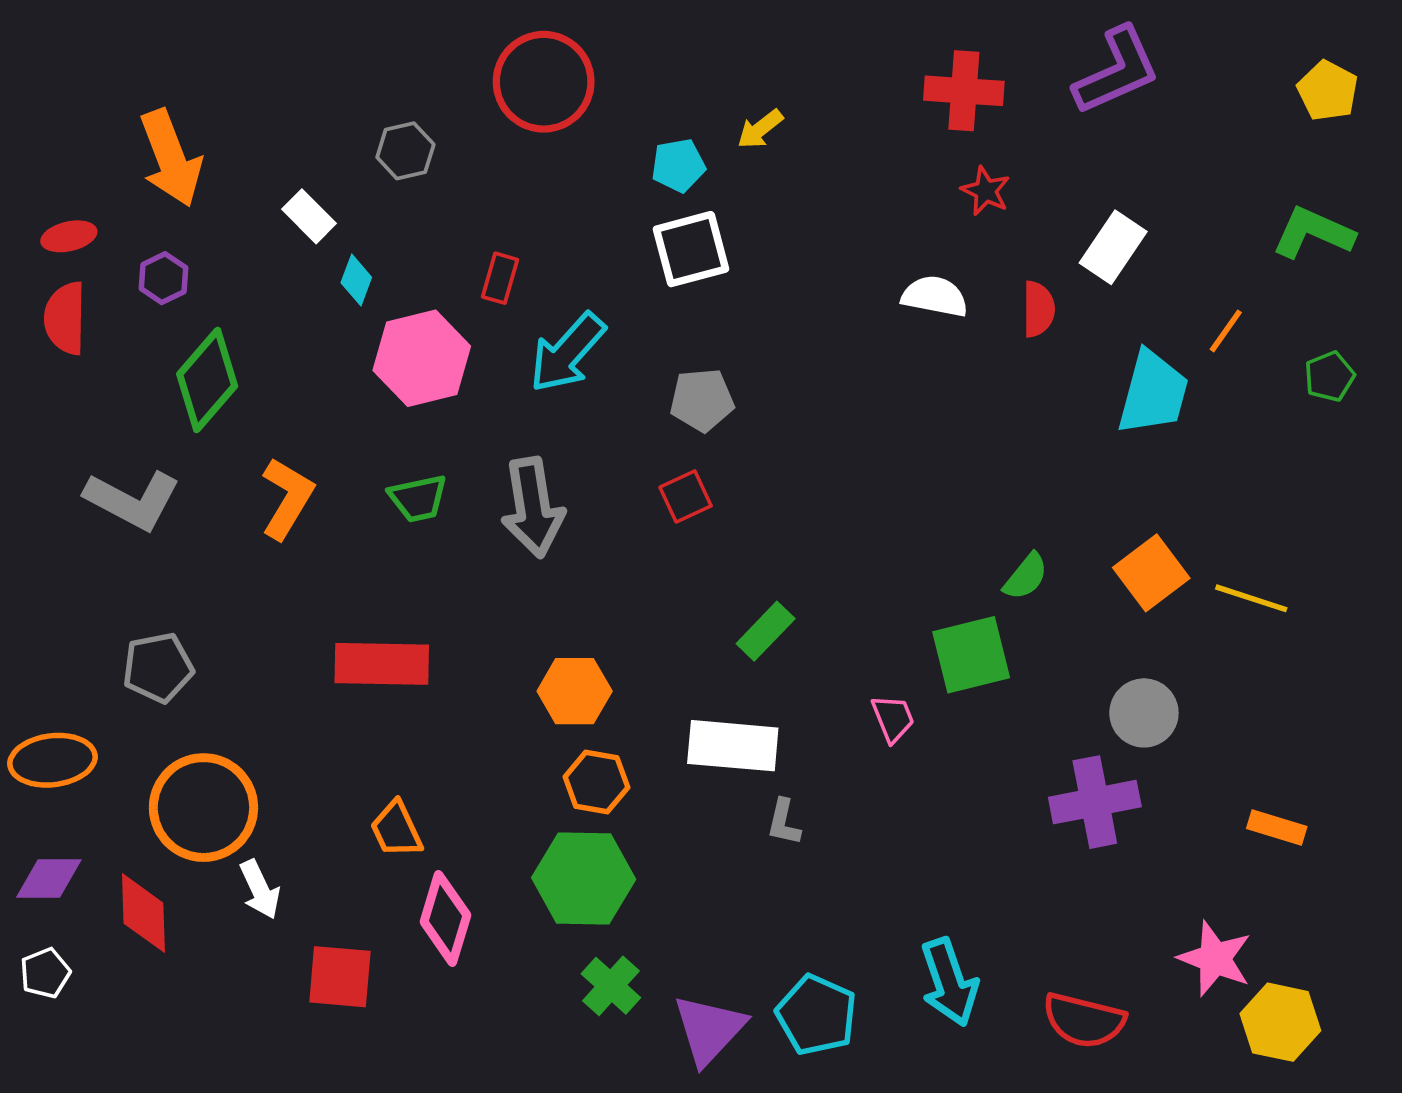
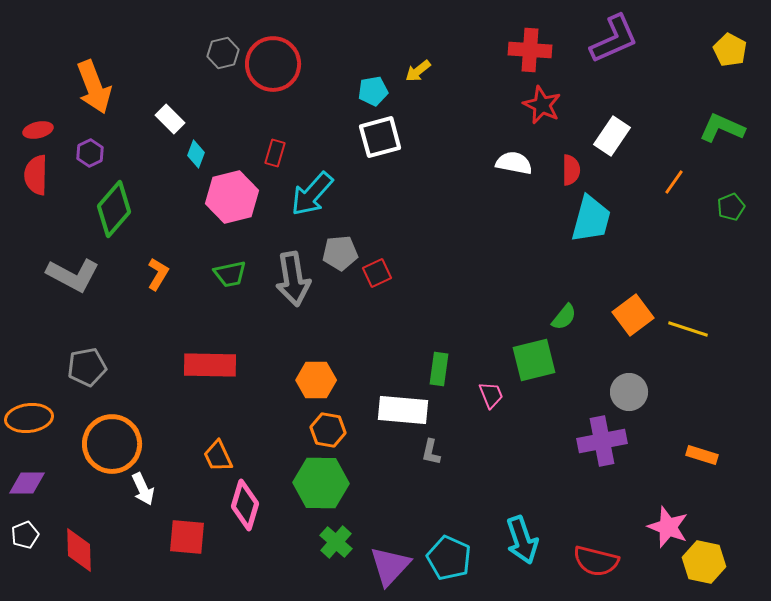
red circle: (544, 82) -> (273, 64), moved
gray hexagon: (405, 151) -> (223, 53), moved
red star: (986, 191) -> (542, 105), size x1.4
cyan trapezoid: (1153, 393) -> (591, 219), moved
gray pentagon: (702, 400) -> (340, 253), moved
orange L-shape: (287, 498) -> (158, 274), size x0.7
green rectangle: (766, 631) -> (439, 369), moved, turned -36
red diamond: (143, 913) -> (79, 550), moved

